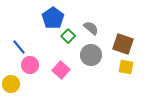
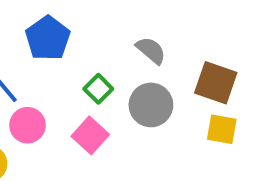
blue pentagon: (53, 18) -> (48, 38), moved
green square: (68, 36) -> (98, 89), moved

